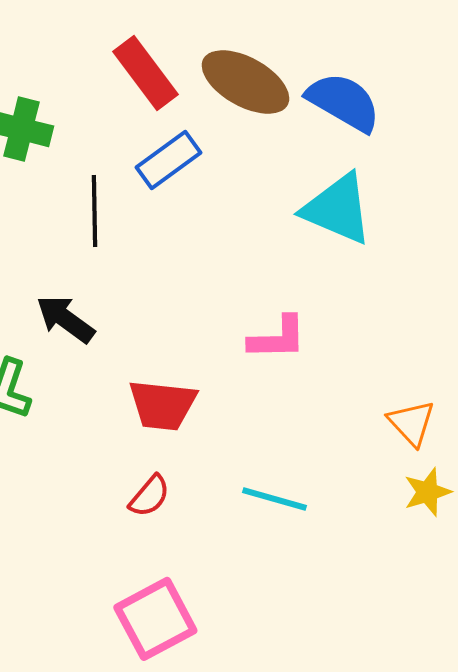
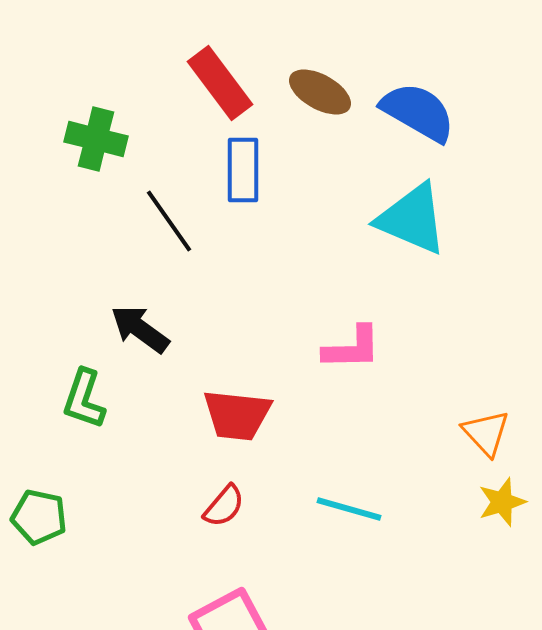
brown ellipse: (245, 82) -> (320, 92), size x0.7
blue rectangle: (168, 160) -> (243, 170), turned -54
black line: (94, 211) -> (169, 221), turned -34

